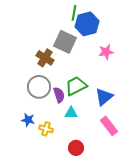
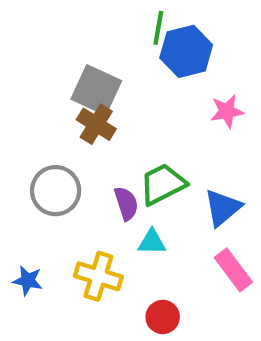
gray square: (65, 42) -> (96, 90), moved
gray circle: (39, 87) -> (56, 191), moved
blue star: (28, 120) -> (28, 281), moved
yellow cross: (46, 129) -> (98, 276), size x1.5

